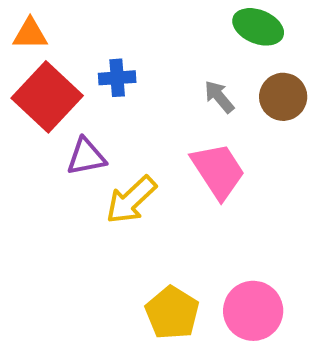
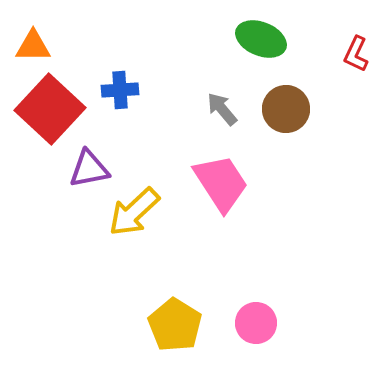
pink circle: (253, 311) -> (256, 323), size x0.7

